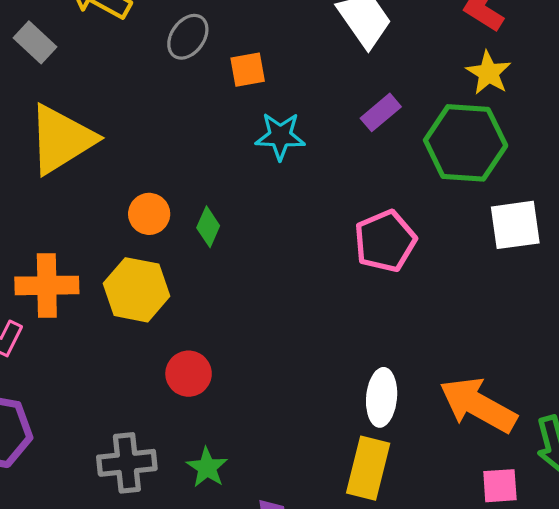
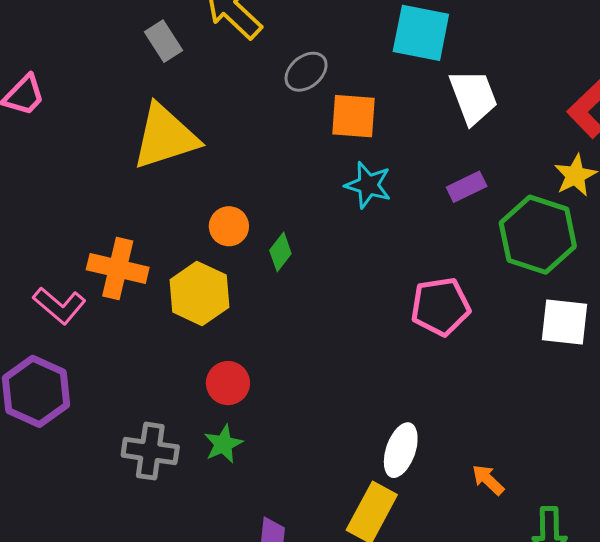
orange square: (248, 70) -> (354, 116), size x1.4
orange arrow: (478, 405) -> (488, 480), size x0.5
green star: (207, 467) -> (223, 444), moved

